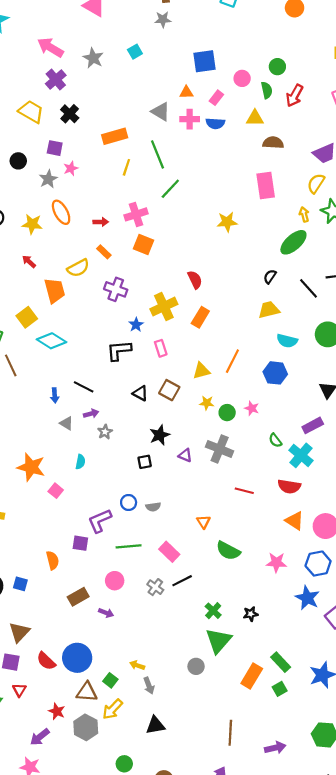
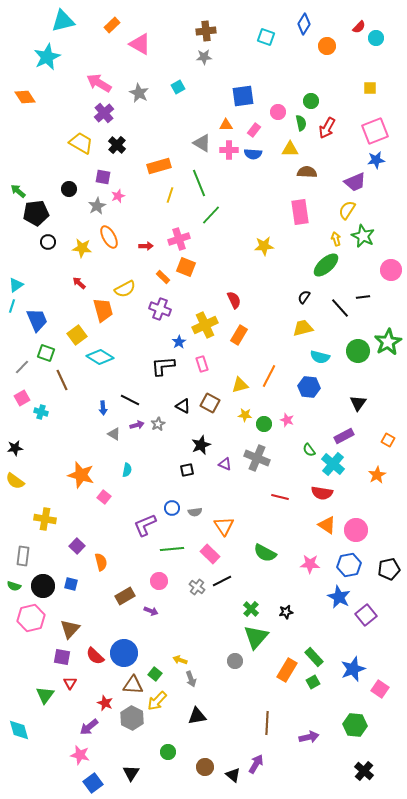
orange rectangle: (104, 252) -> (163, 277), moved
gray star: (105, 432) -> (158, 424), moved
orange triangle: (204, 522) -> (224, 526), moved, size x1.5
purple square: (80, 543) -> (77, 546), moved, turned 35

